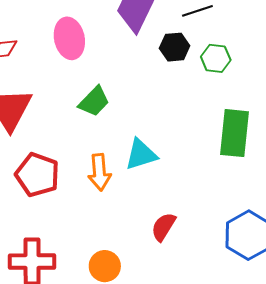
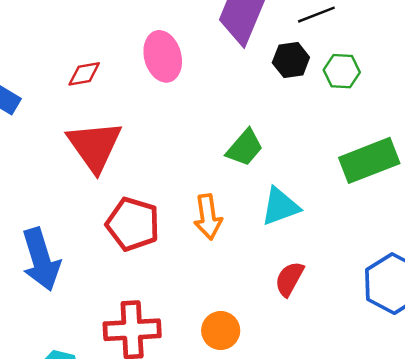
green trapezoid: (94, 101) -> (245, 148), moved
green rectangle: (234, 133) -> (369, 160), turned 66
cyan triangle: (141, 154) -> (280, 206), moved

